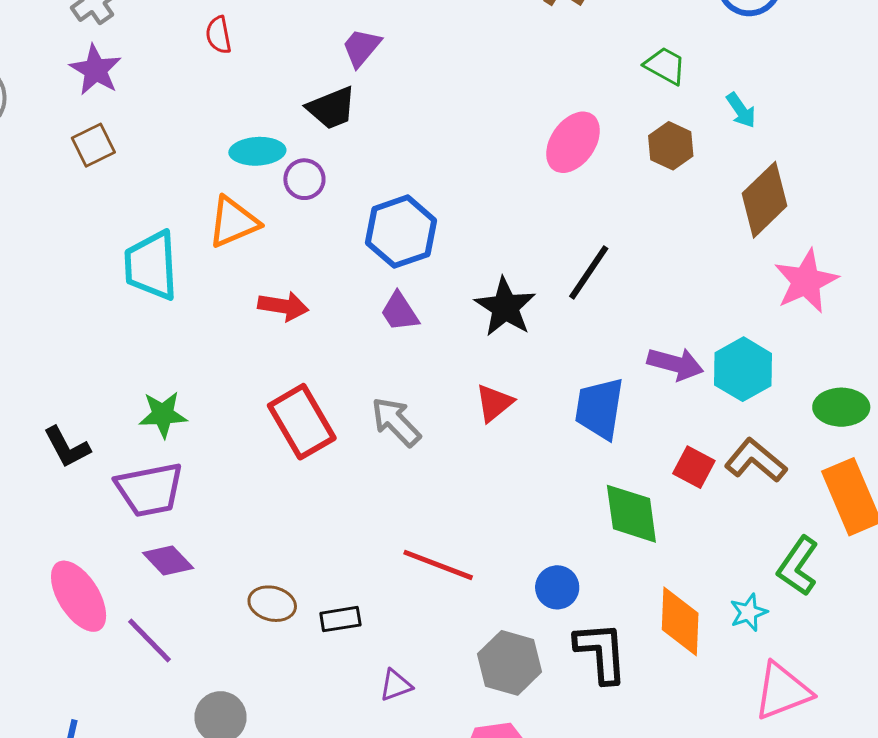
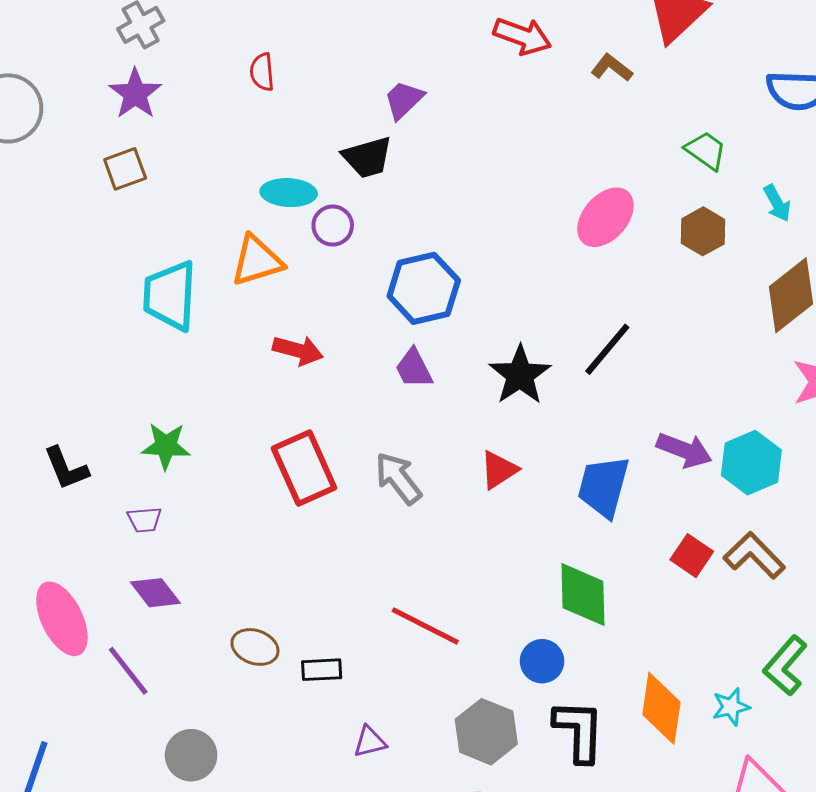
purple trapezoid: (150, 490) -> (144, 520), size x0.5
green diamond: (631, 514) -> (583, 595), moved

